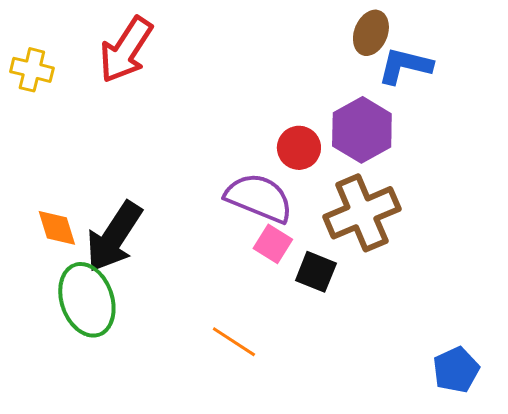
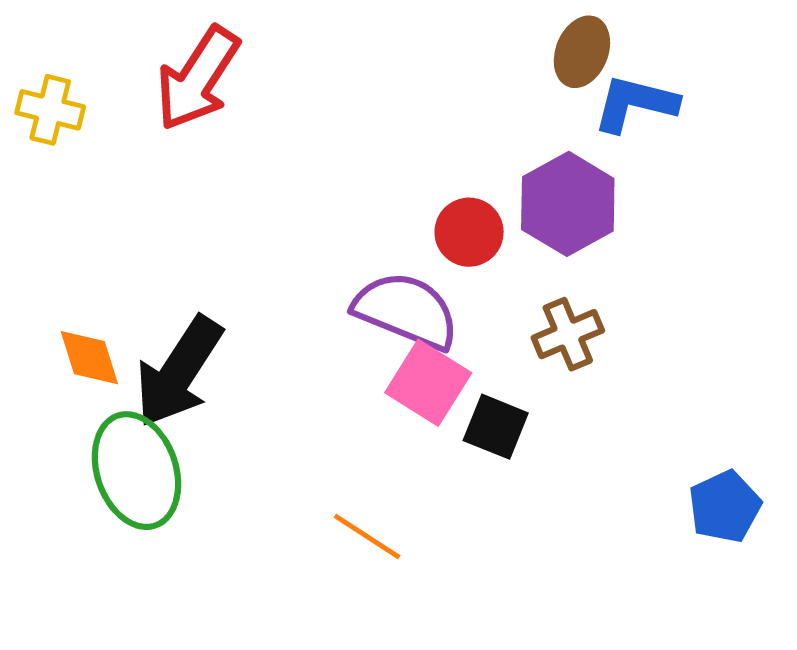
brown cross: (362, 213) -> (568, 334), size x0.6
pink square: (273, 244) -> (428, 383), size x1.4
blue pentagon: (456, 370) -> (725, 507), moved

